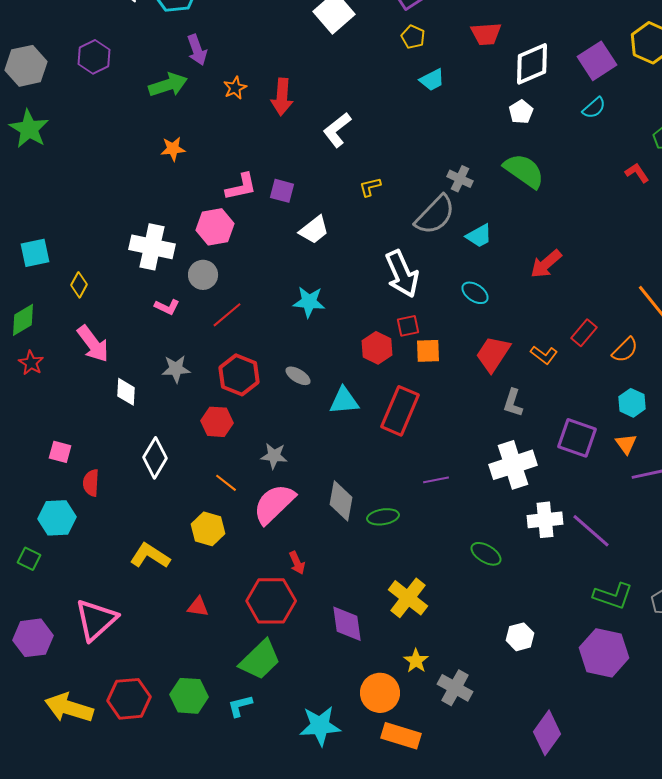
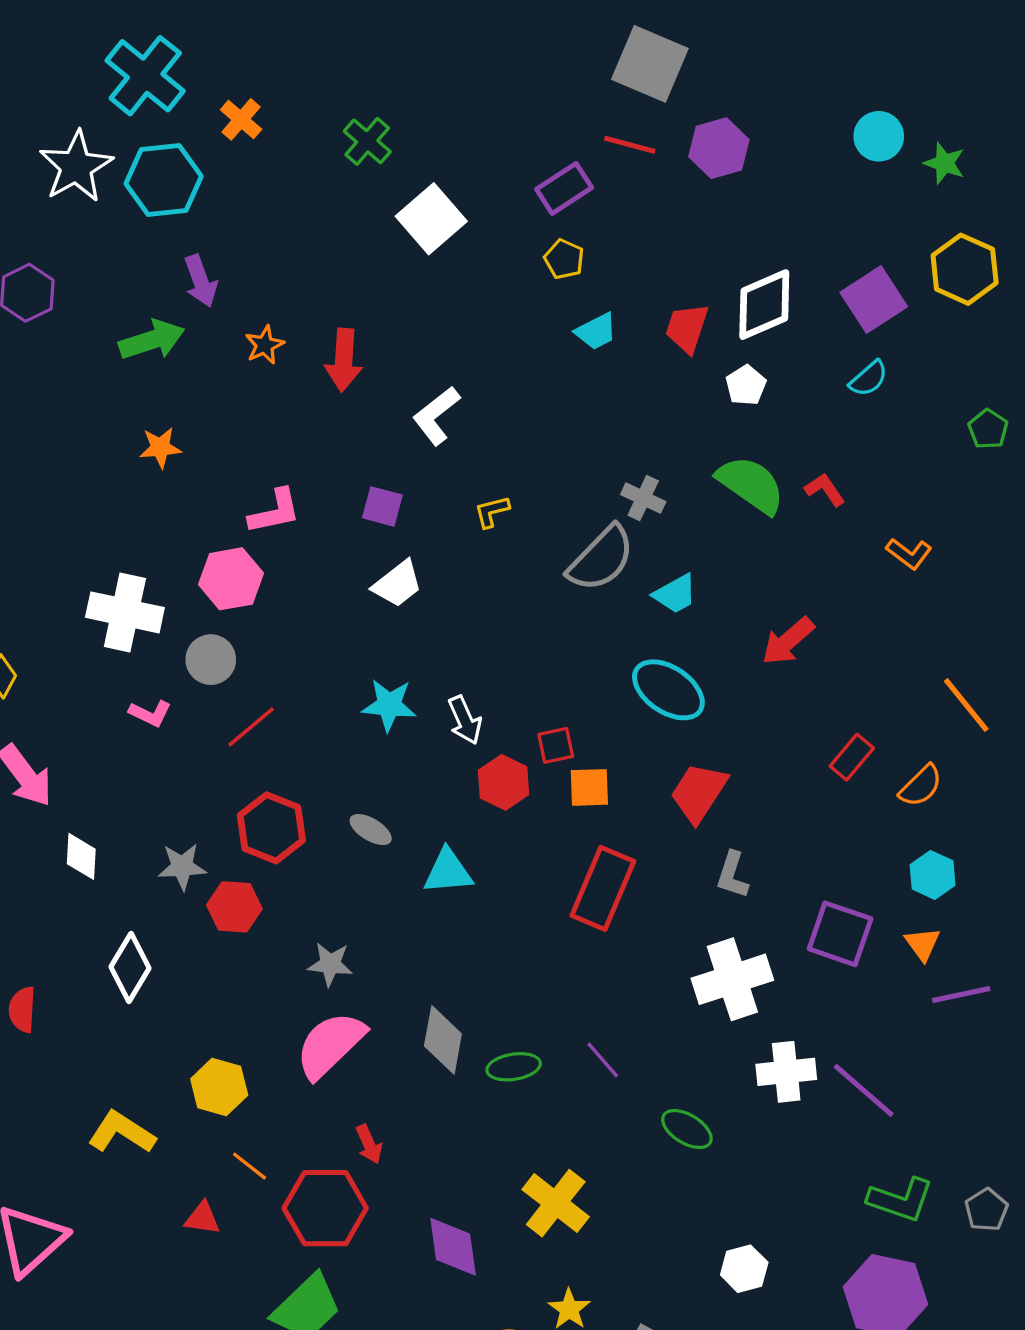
red trapezoid: (486, 34) -> (687, 328), moved, turned 112
red L-shape: (637, 173) -> (825, 490), moved
purple square: (282, 191) -> (382, 506), moved
white arrow: (402, 274) -> (465, 720), moved, size x0.6
cyan ellipse: (475, 293) -> (668, 690), size x1.6
orange L-shape: (544, 355) -> (909, 554), moved
gray star: (176, 369) -> (182, 867), moved
red rectangle: (400, 411) -> (603, 888), moved
purple line: (436, 480) -> (603, 1060), moved, turned 60
orange line: (226, 483) -> (249, 1166), moved

